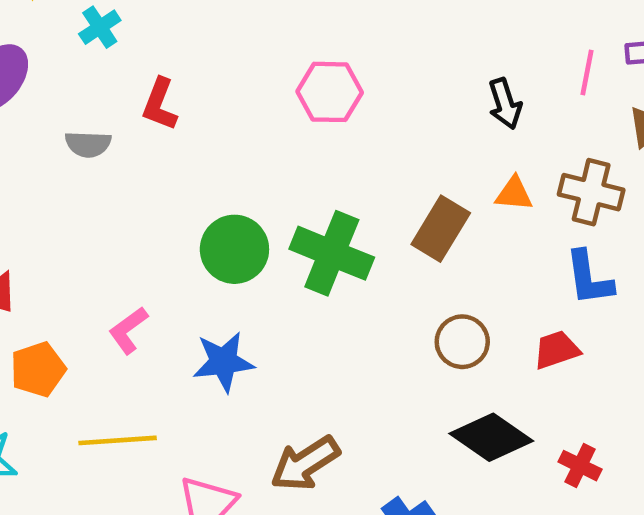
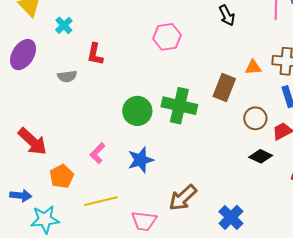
black arrow: (505, 104) -> (227, 15), moved
brown circle: (462, 342) -> (255, 118), moved
black diamond: (491, 437) -> (261, 156), moved, size x0.7

